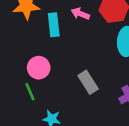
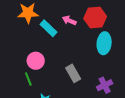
cyan rectangle: (54, 25) -> (48, 28), turned -42

